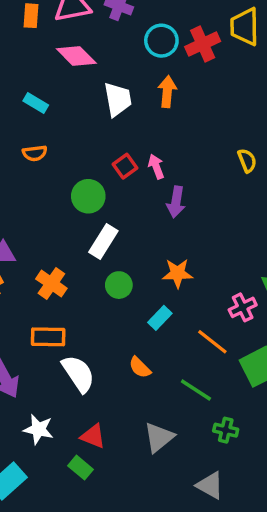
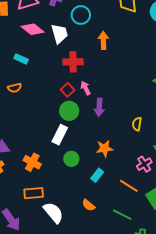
red cross: (203, 44) -> (73, 62), moved, turned 30
orange arrow: (167, 92) -> (103, 40), moved
white trapezoid: (118, 99) -> (60, 34), moved
cyan rectangle: (36, 103) -> (21, 59), moved
yellow semicircle: (247, 161) -> (137, 124), moved, turned -144
green circle: (88, 196) -> (69, 111), moved

